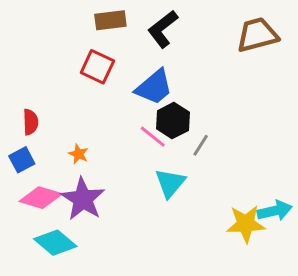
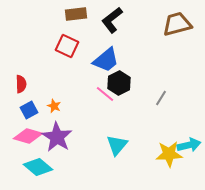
gray line: (201, 145) -> (161, 98), moved
blue square: (22, 160) -> (29, 110), moved
cyan triangle: (170, 183) -> (117, 145), moved

